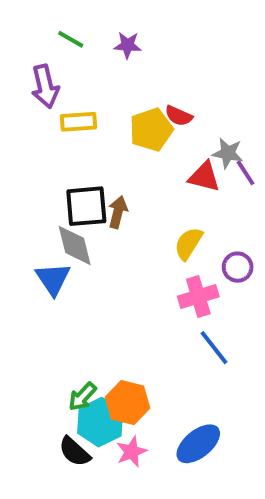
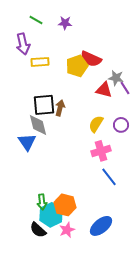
red semicircle: (179, 116) -> (91, 59), size x1.5
purple circle: (238, 267) -> (121, 125), moved
green arrow: (82, 397) -> (42, 202), turned -49

